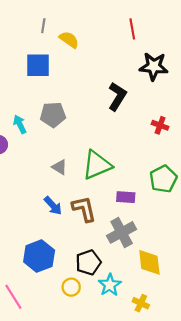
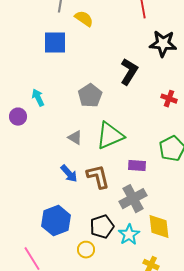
gray pentagon: (53, 115) -> (90, 96), moved, turned -30
cyan star: (110, 285) -> (129, 235), moved

